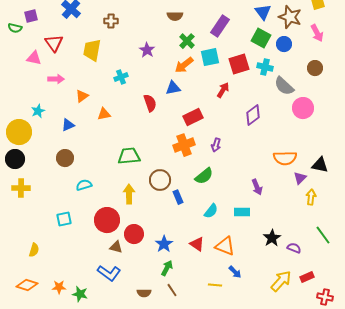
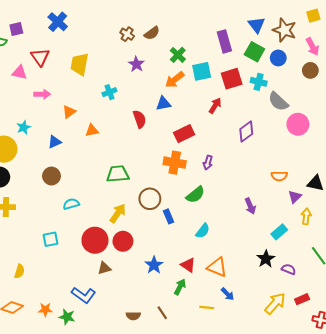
brown semicircle: (175, 16) -> (152, 33), moved, turned -35
brown cross: (111, 21) -> (127, 34), moved, turned 32
purple rectangle: (220, 26) -> (224, 41), moved, turned -50
brown circle: (315, 68) -> (310, 70), moved
orange cross: (184, 145) -> (175, 163), turned 30
orange semicircle: (285, 158) -> (279, 176), size x0.7
yellow arrow: (129, 194) -> (118, 213), turned 36
cyan rectangle: (242, 212) -> (279, 232), moved, turned -42
red circle: (134, 234) -> (123, 241), moved
brown triangle: (116, 247) -> (104, 268), turned -32
green arrow: (167, 268) -> (180, 287), moved
blue L-shape: (109, 273) -> (84, 295), moved

